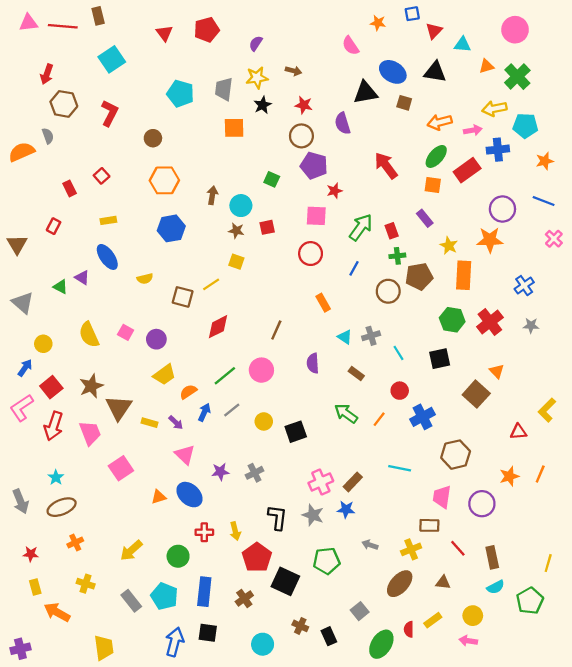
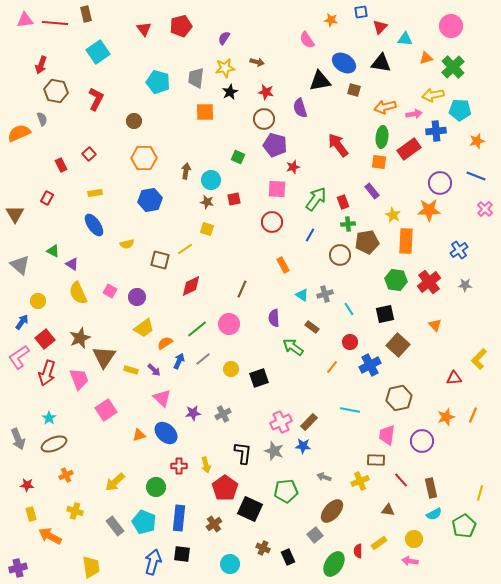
green ellipse: (436, 156) -> (382, 137), turned -35
purple triangle: (82, 278) -> (72, 264), moved
brown square: (476, 394) -> (398, 345), moved
green arrow: (346, 413) -> (293, 347), moved
brown ellipse: (400, 584) -> (332, 511), moved

